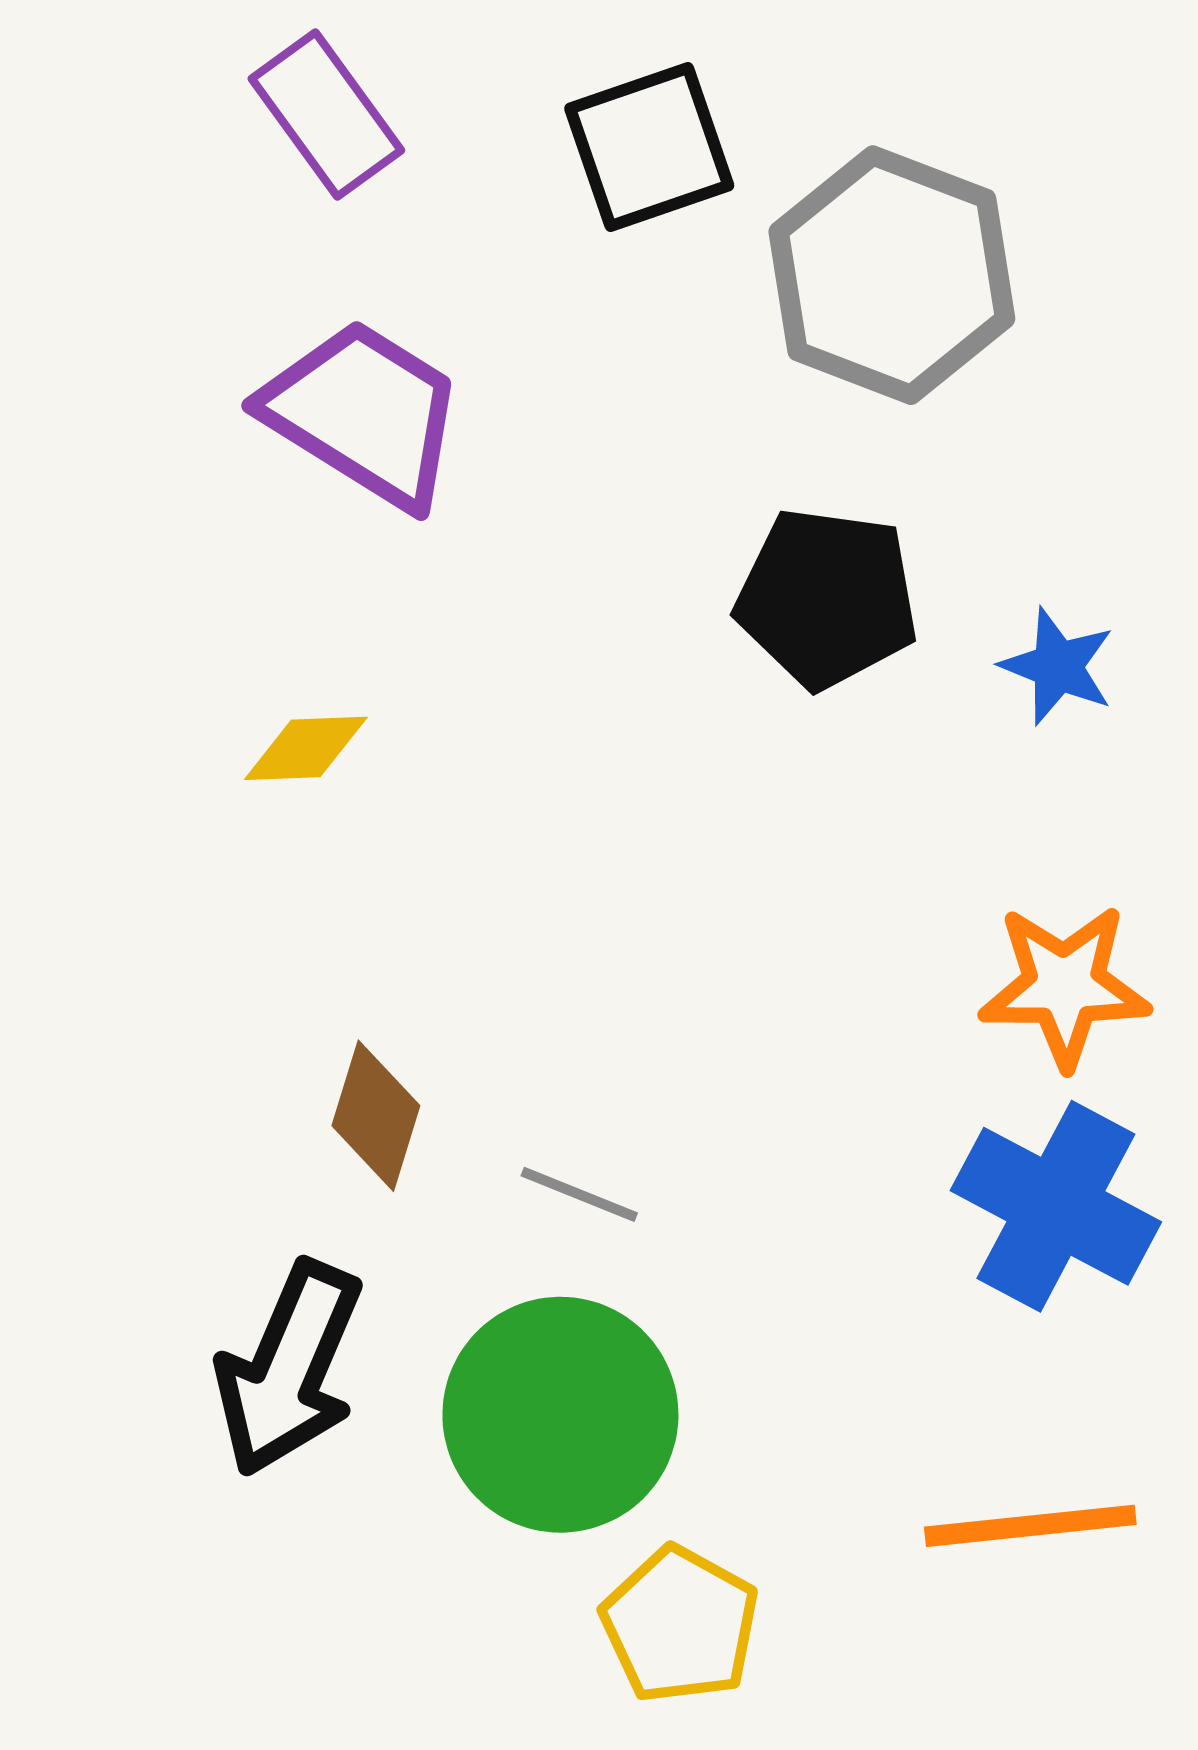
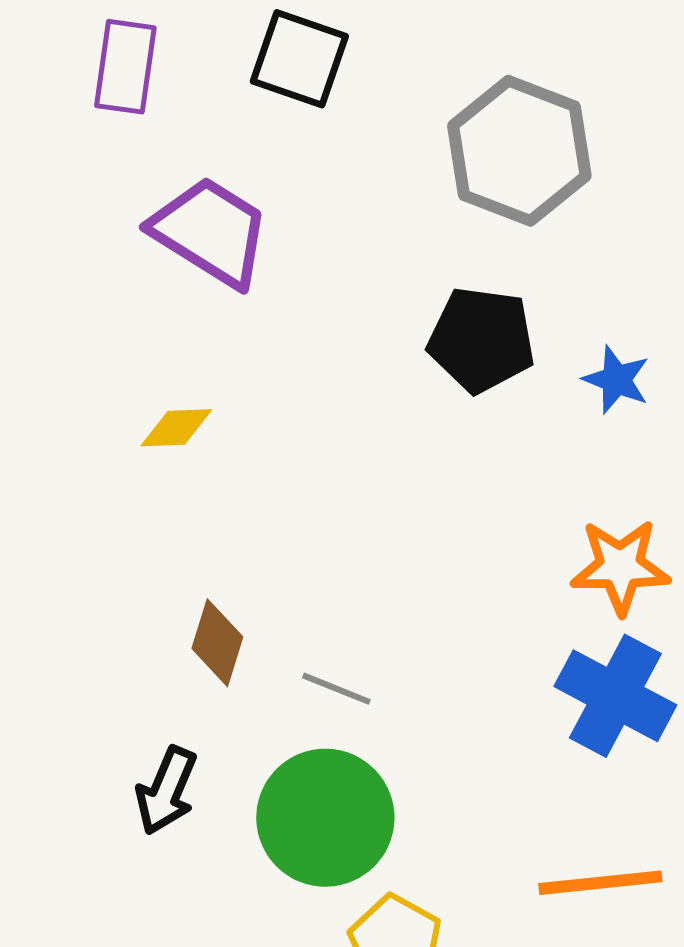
purple rectangle: (326, 114) -> (125, 67), moved, turned 44
black square: (649, 147) -> (299, 59), moved, turned 38
black arrow: (289, 1369) -> (166, 791), size x0.7

